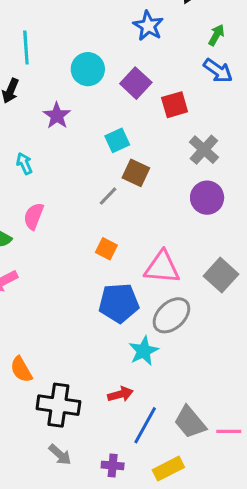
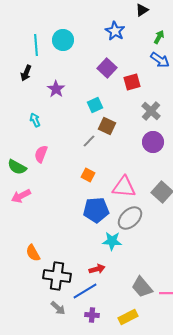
cyan circle: (88, 69) -> (63, 40), moved
cyan star: (144, 351) -> (112, 241), turned 30
blue line: (145, 425) -> (85, 291), moved, turned 30

